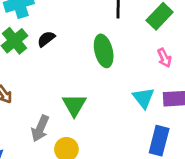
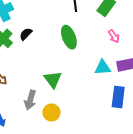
cyan triangle: (143, 98) -> (103, 67), turned -48

